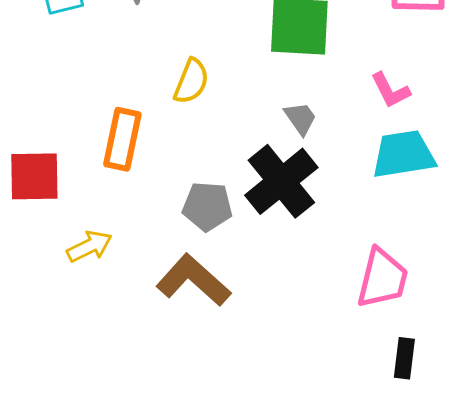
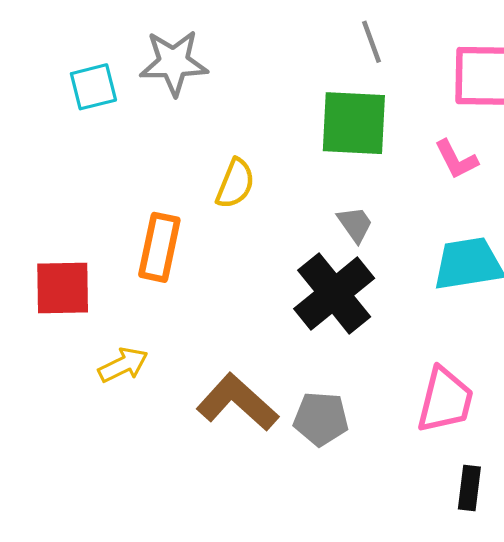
pink L-shape: (390, 90) -> (456, 159), moved
gray pentagon: (207, 206) -> (321, 419), moved

